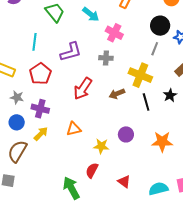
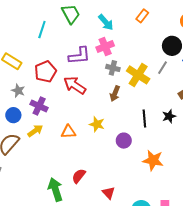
pink cross: (114, 33) -> (105, 46), moved, turned 30
cyan line: (34, 42) -> (42, 30), moved
yellow cross: (140, 75) -> (138, 75), moved
red arrow: (83, 89) -> (75, 85), moved, turned 80
brown arrow: (117, 94) -> (115, 94), moved, turned -56
purple circle: (126, 134) -> (124, 141), moved
yellow star: (101, 146) -> (97, 124), moved

